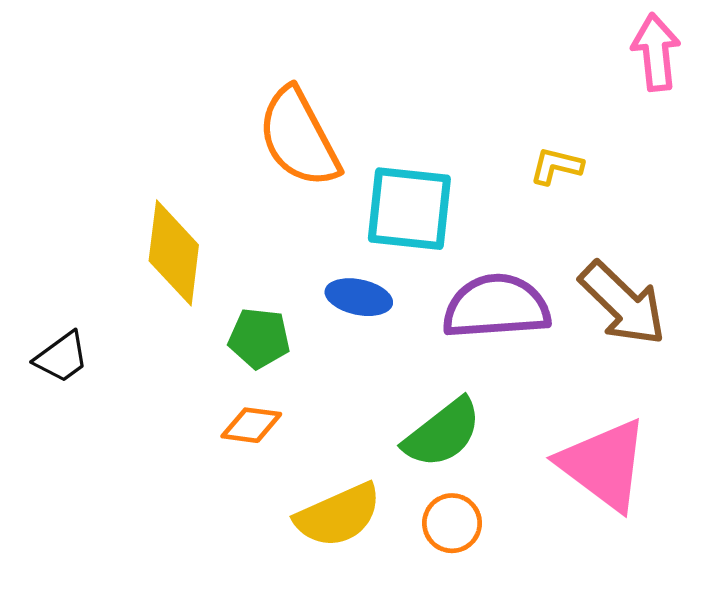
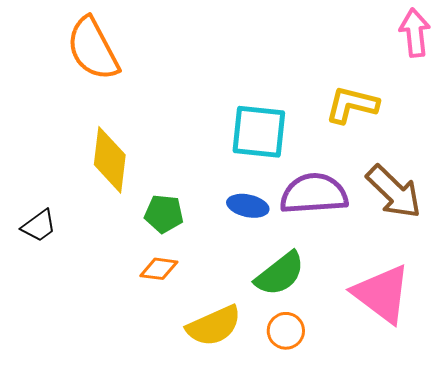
orange semicircle: (299, 138) -> (93, 49), moved
yellow L-shape: (556, 166) -> (352, 105), size x1.6
blue ellipse: (359, 297) -> (248, 206), moved

